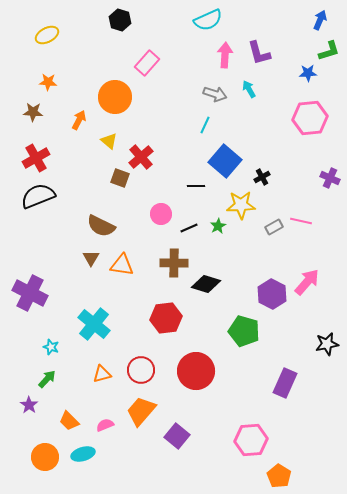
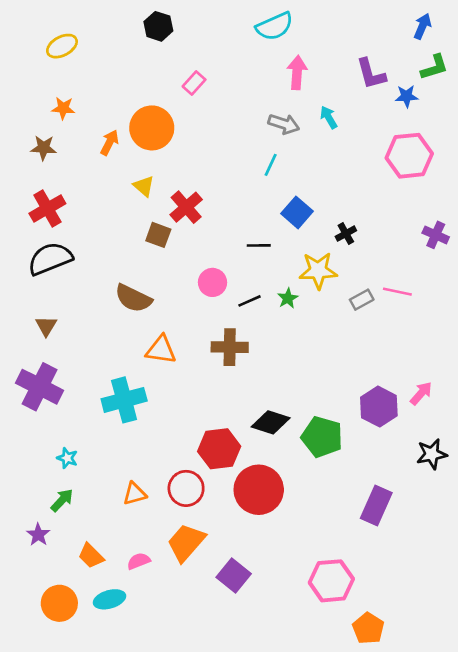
purple L-shape: (259, 53) -> (371, 74), moved
pink rectangle: (147, 63) -> (194, 83), size x0.7
orange arrow: (79, 120) -> (110, 142), moved
blue square: (225, 161) -> (297, 212), size x0.7
brown triangle: (91, 258) -> (46, 326), moved
pink arrow: (307, 282) -> (421, 393), moved, size x0.7
black diamond: (206, 284) -> (271, 422), moved
purple hexagon: (272, 294) -> (379, 407), moved
red hexagon: (166, 318) -> (219, 449), moved
cyan cross: (94, 324) -> (124, 400), moved, turned 36

